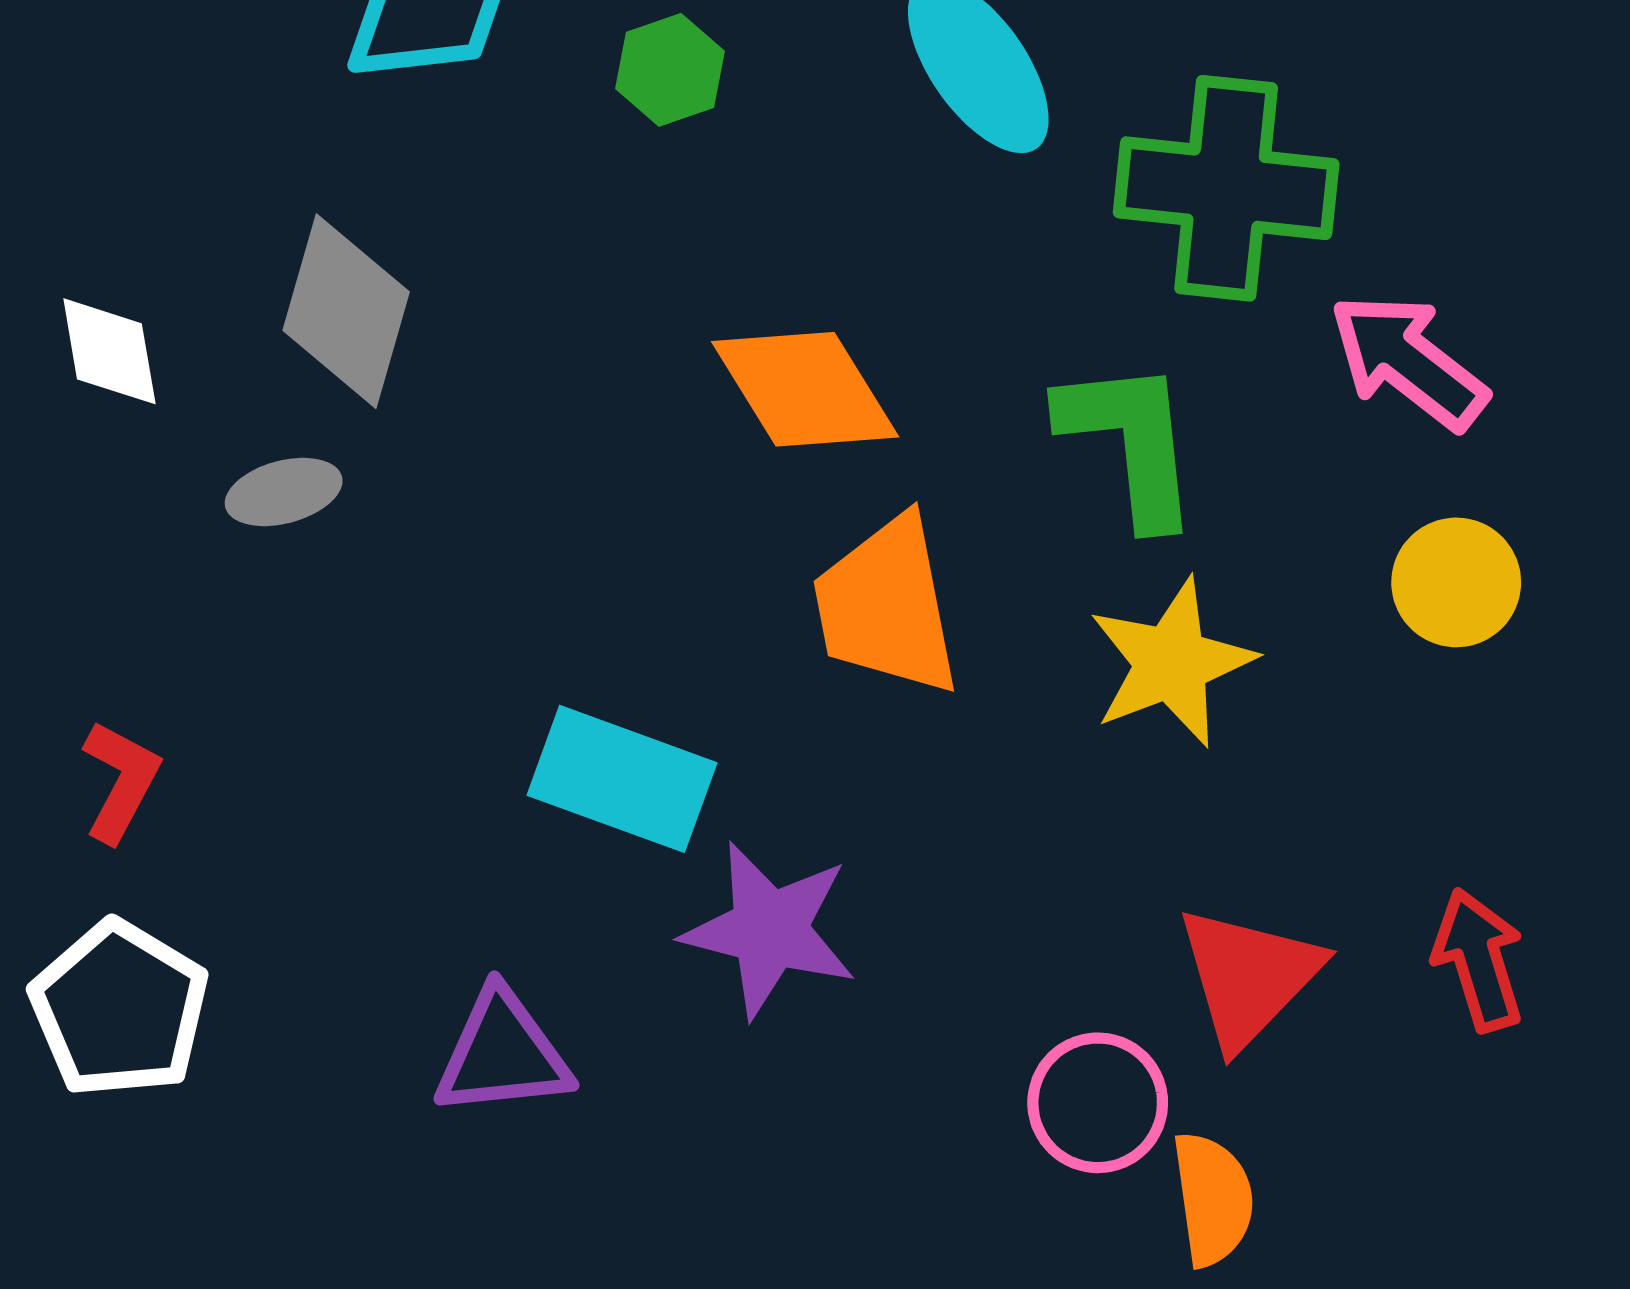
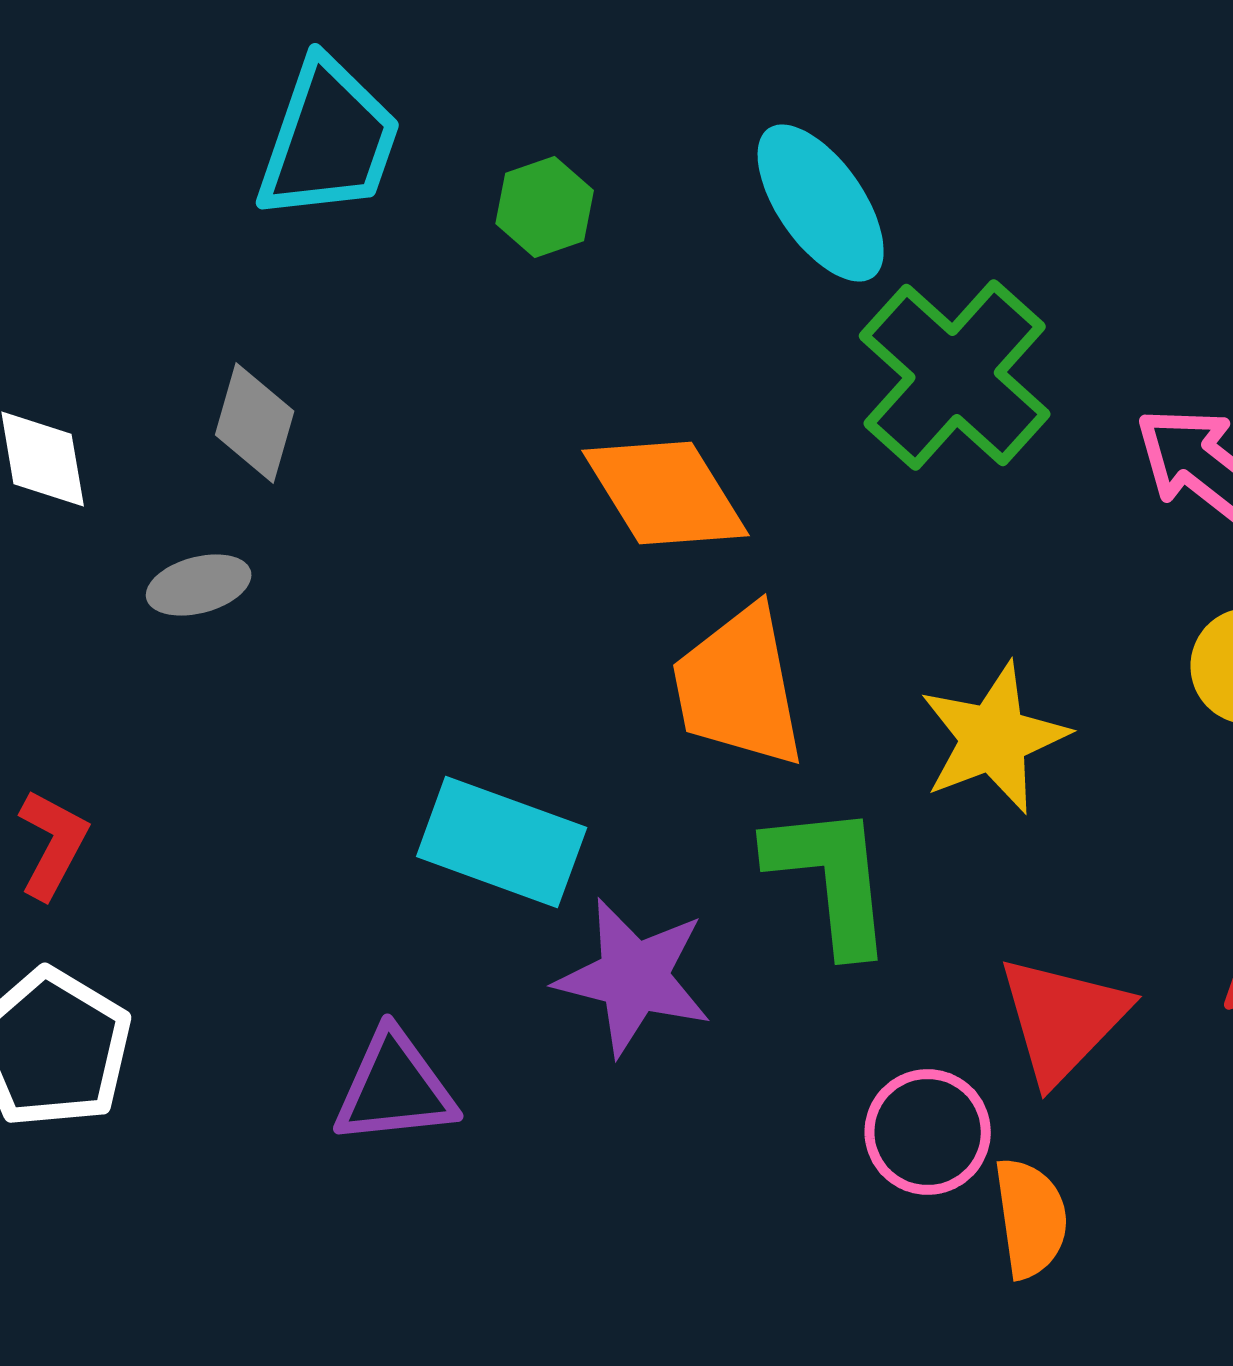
green cross: (1226, 188) -> (955, 375), moved, turned 36
gray diamond: (346, 311) -> (255, 423), size x0.7
green L-shape: (1130, 442) -> (831, 878), moved

